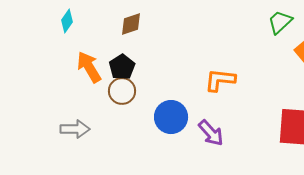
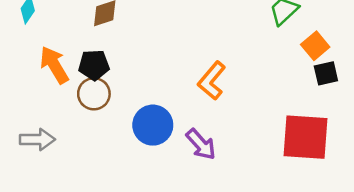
black pentagon: (122, 67) -> (94, 65), turned 30
orange L-shape: (220, 80) -> (212, 81), turned -56

